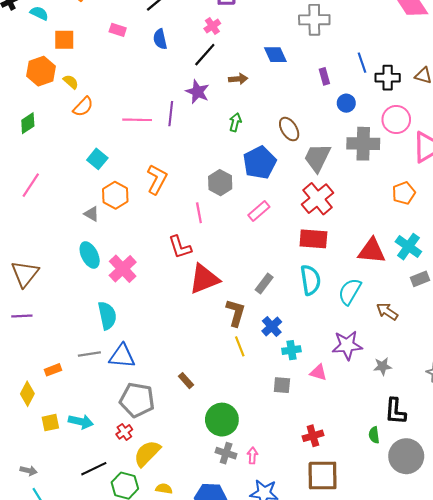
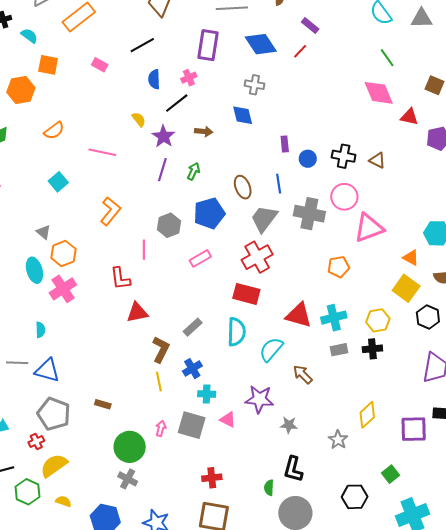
gray cross: (314, 20) -> (254, 85), moved, size x0.7
blue semicircle: (160, 39) -> (154, 79), moved
blue line: (362, 63) -> (279, 184), moved
yellow semicircle: (71, 82) -> (139, 119), moved
blue circle: (346, 103) -> (308, 159), moved
purple line: (171, 114) -> (162, 170), moved
orange hexagon: (115, 195) -> (63, 253), moved
cyan cross: (408, 247) -> (334, 318), turned 30
red triangle: (204, 279) -> (137, 312), size x0.7
cyan semicircle: (107, 316) -> (40, 330), size x0.6
brown rectangle: (186, 381) -> (103, 404), turned -42
gray square: (282, 385) -> (192, 425), size x1.6
pink arrow: (252, 456) -> (161, 428), moved

